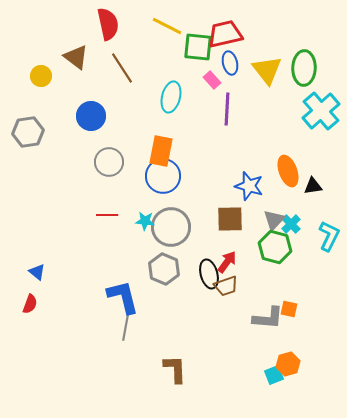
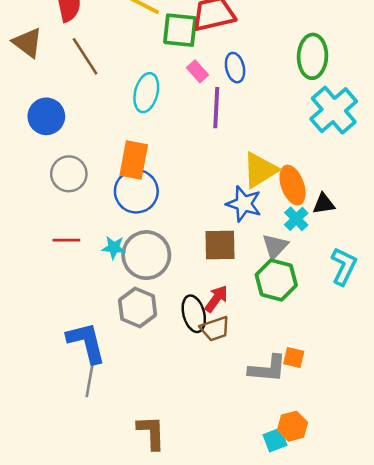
blue ellipse: (230, 63) -> (235, 68), moved
yellow triangle: (267, 70) -> (260, 170), moved, turned 36
cyan cross: (291, 224) -> (296, 219), moved

